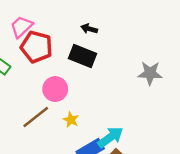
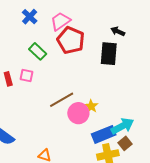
black rectangle: (83, 56) -> (109, 54), turned 65
pink circle: (55, 89) -> (78, 113), moved

